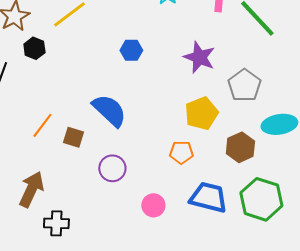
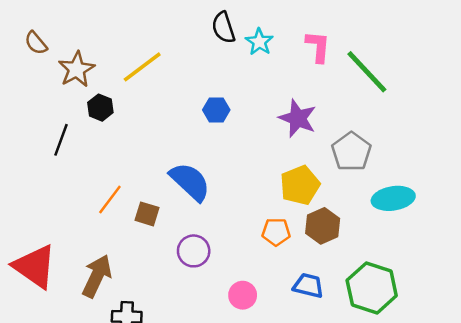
brown hexagon: (240, 147) -> (323, 226), moved
blue trapezoid: (208, 197) -> (308, 286), size x0.7

